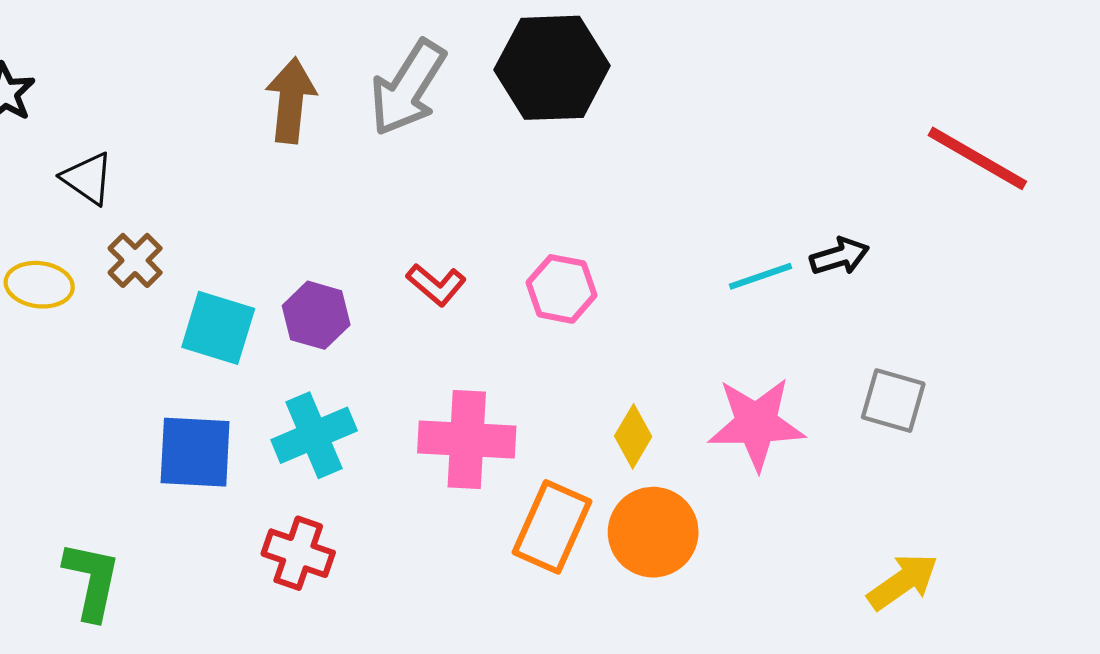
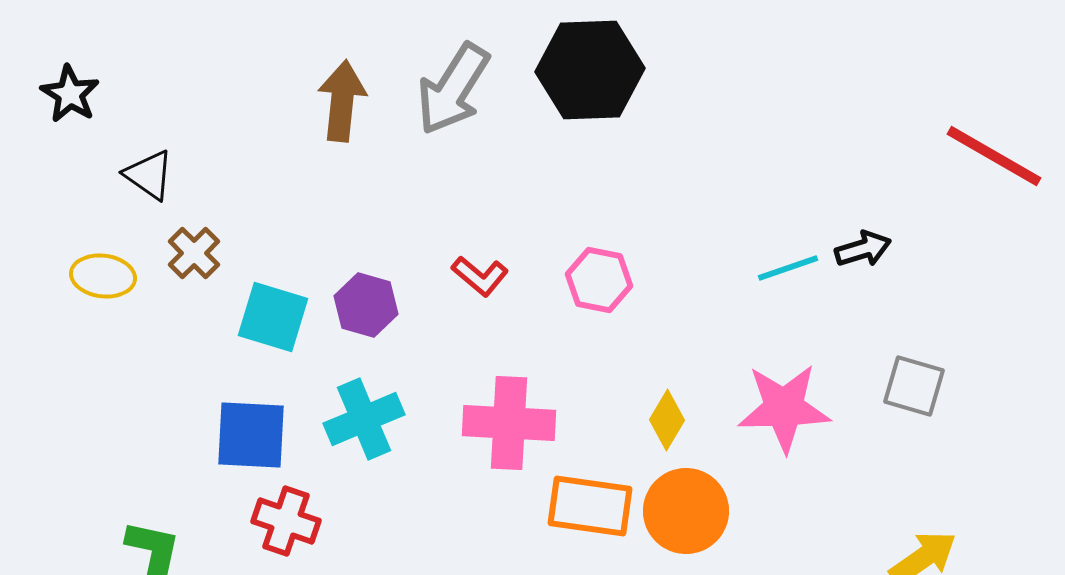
orange rectangle: (552, 527) -> (590, 506), turned 74
red cross: (298, 553) -> (286, 521), moved

